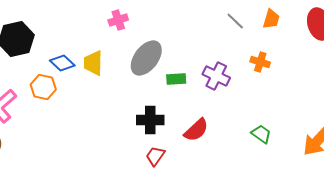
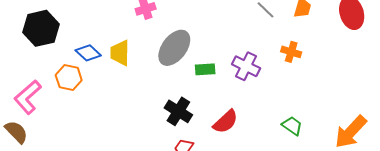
black cross: (150, 120) -> (178, 111), turned 32

